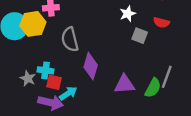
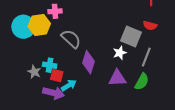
white star: (128, 14) -> (120, 53), moved
gray square: (140, 36) -> (131, 37), size x1.5
gray semicircle: (70, 39) -> (71, 39), turned 145
gray line: (167, 77) -> (146, 57), moved

